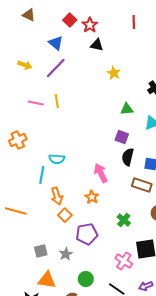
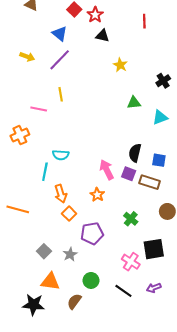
red line: (134, 22) -> (144, 21), moved
pink line: (36, 103) -> (39, 109), moved
purple square: (122, 137) -> (129, 174), moved
gray square: (41, 251) -> (44, 251), turned -32

